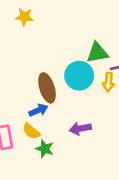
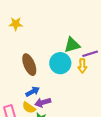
brown ellipse: (47, 88) -> (29, 65), moved
purple arrow: (80, 129) -> (43, 102), moved

